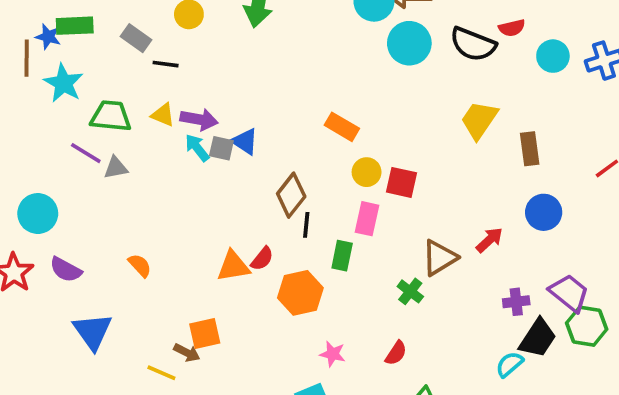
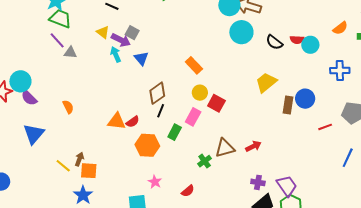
black semicircle: (473, 44) -> (274, 42), size x0.7
cyan circle: (553, 56) -> (310, 45), moved
green trapezoid: (111, 116) -> (60, 19), moved
gray square: (221, 148) -> (132, 33), moved
blue circle: (544, 212) -> (305, 99), moved
cyan circle: (38, 214) -> (20, 81), moved
orange square: (205, 333) -> (89, 171), moved
brown arrow: (187, 353) -> (79, 159), turned -112

